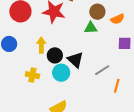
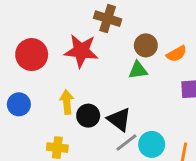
gray line: (102, 70) -> (126, 142), moved
cyan circle: (61, 73) -> (152, 144), moved

